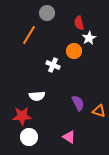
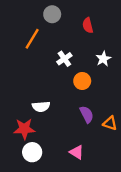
white star: (89, 38) -> (103, 59), moved
orange circle: (74, 51) -> (82, 81), moved
white cross: (53, 65) -> (64, 59), moved, turned 32

